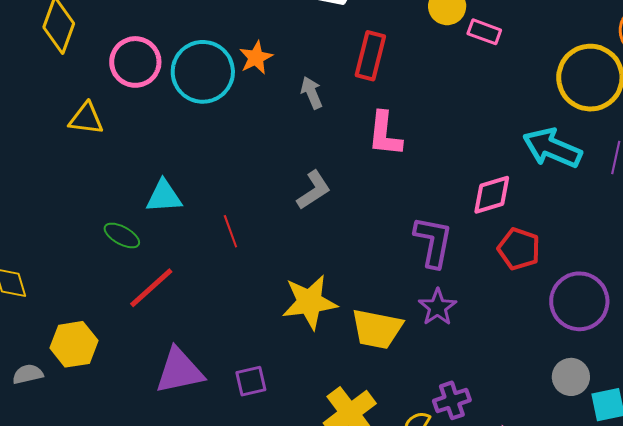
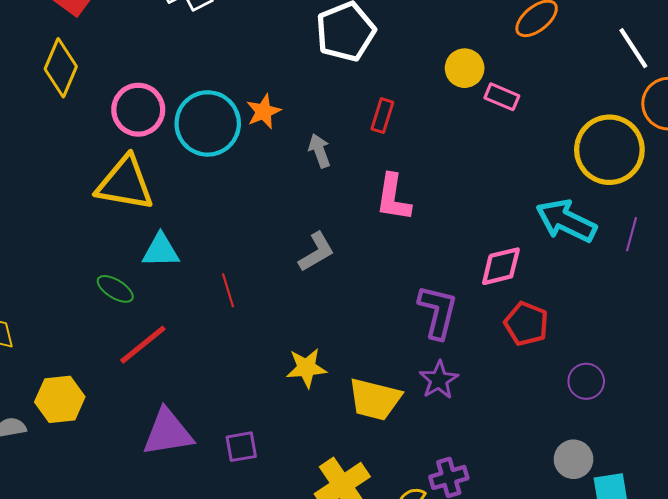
red rectangle: (370, 56) -> (382, 116), size x0.7
yellow triangle: (86, 119) -> (125, 183), moved, size x1.6
purple circle: (579, 301) -> (586, 381), size x0.6
yellow star: (310, 302) -> (306, 368), size x0.7

